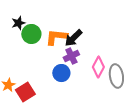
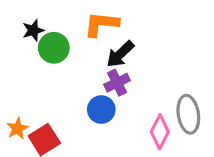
orange L-shape: (56, 37) -> (101, 24), moved
pink diamond: (98, 67) -> (160, 132), moved

